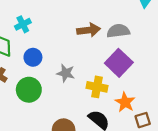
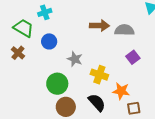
purple square: (119, 63) -> (133, 57), moved, size x0.6
green circle: (29, 90) -> (57, 84), moved
orange star: (125, 102) -> (121, 91), turned -30

